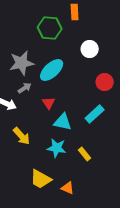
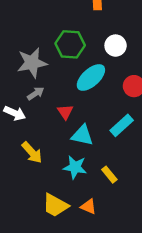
green hexagon: (50, 28) -> (70, 44), moved
cyan ellipse: (52, 70) -> (91, 77), moved
orange triangle: (68, 188) -> (88, 207), moved

